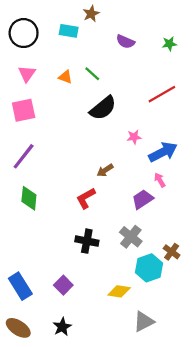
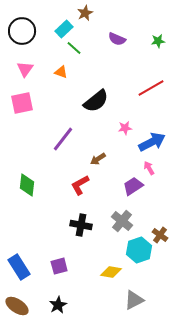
cyan rectangle: (69, 31) -> (64, 29), turned -54
green line: (92, 74) -> (74, 48), moved
purple line: (24, 156) -> (63, 139), moved
purple square: (63, 285) -> (59, 266), turned 30

